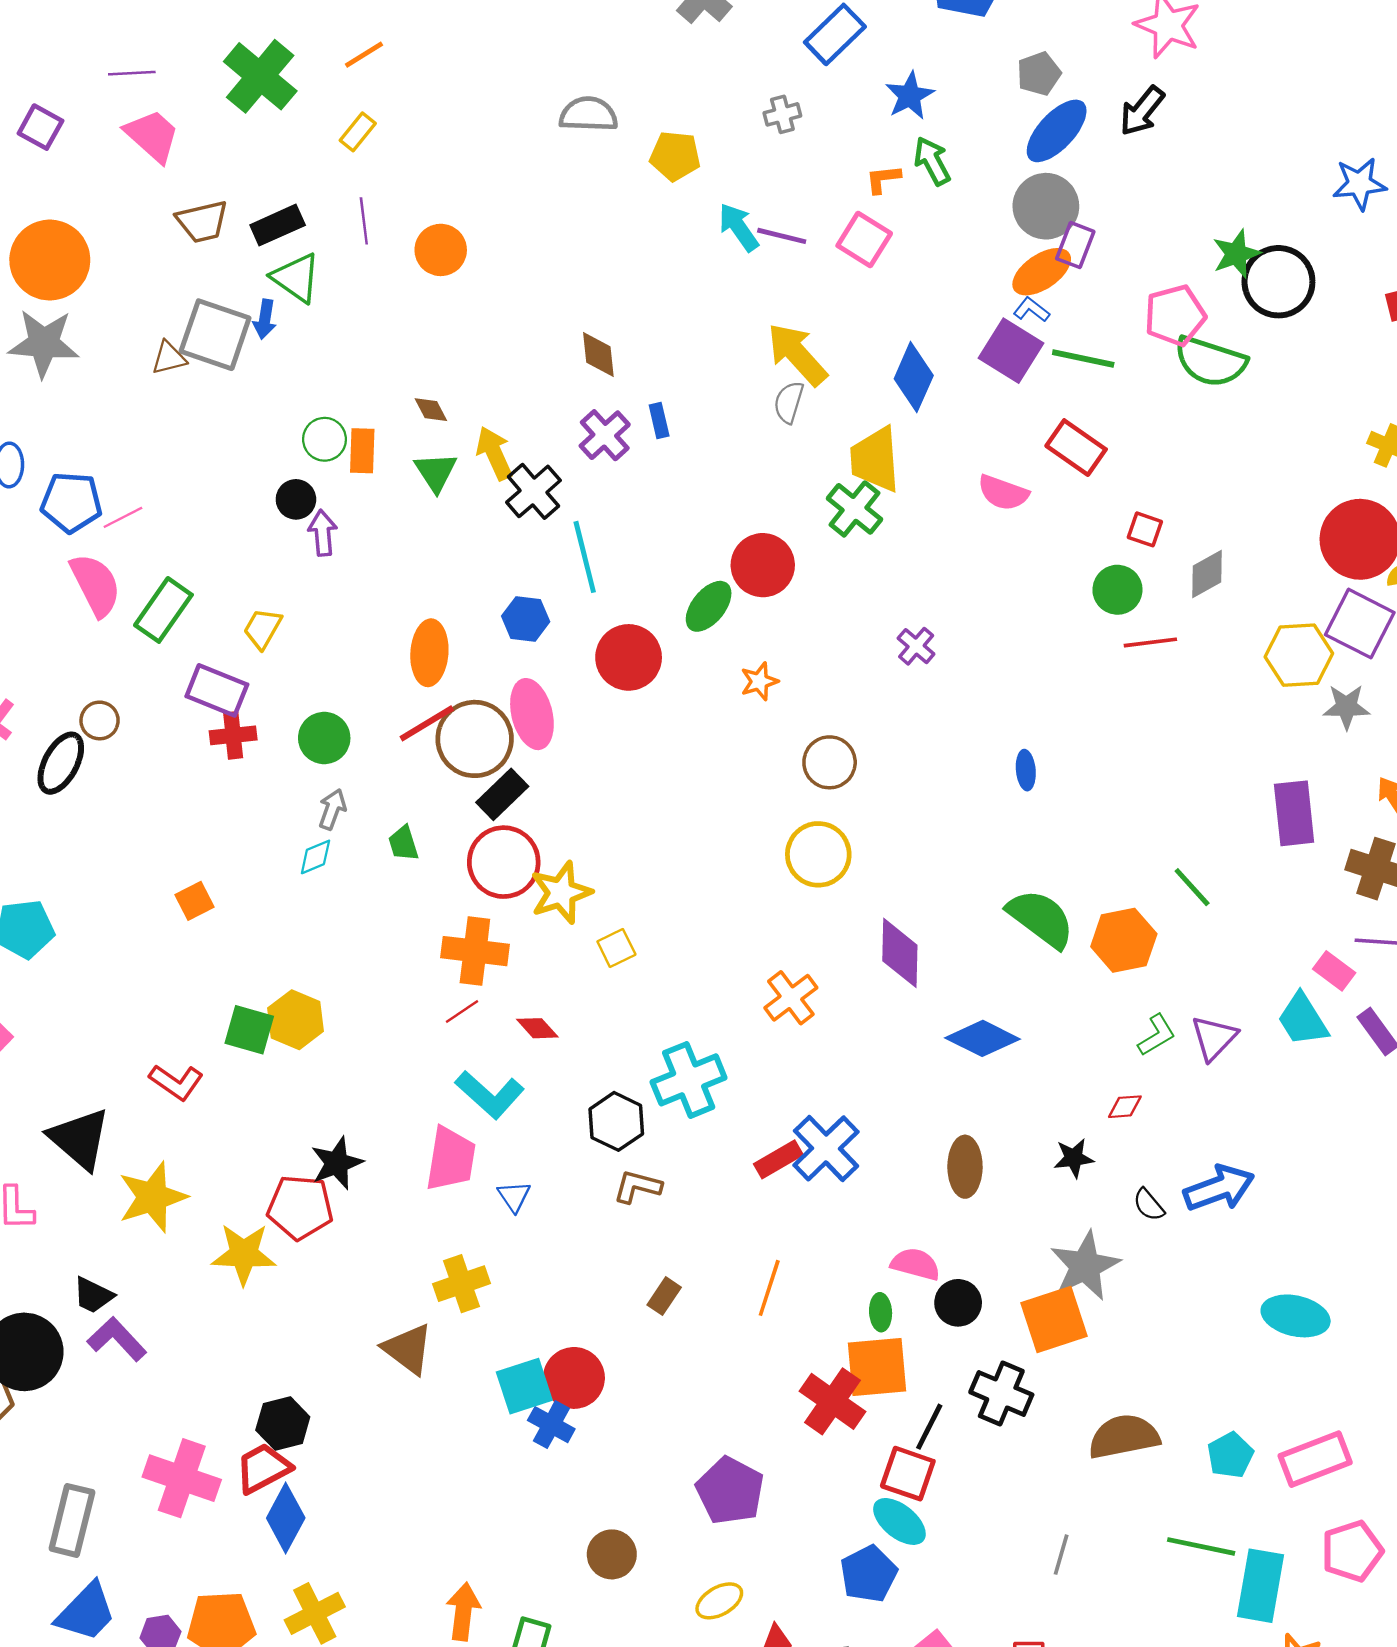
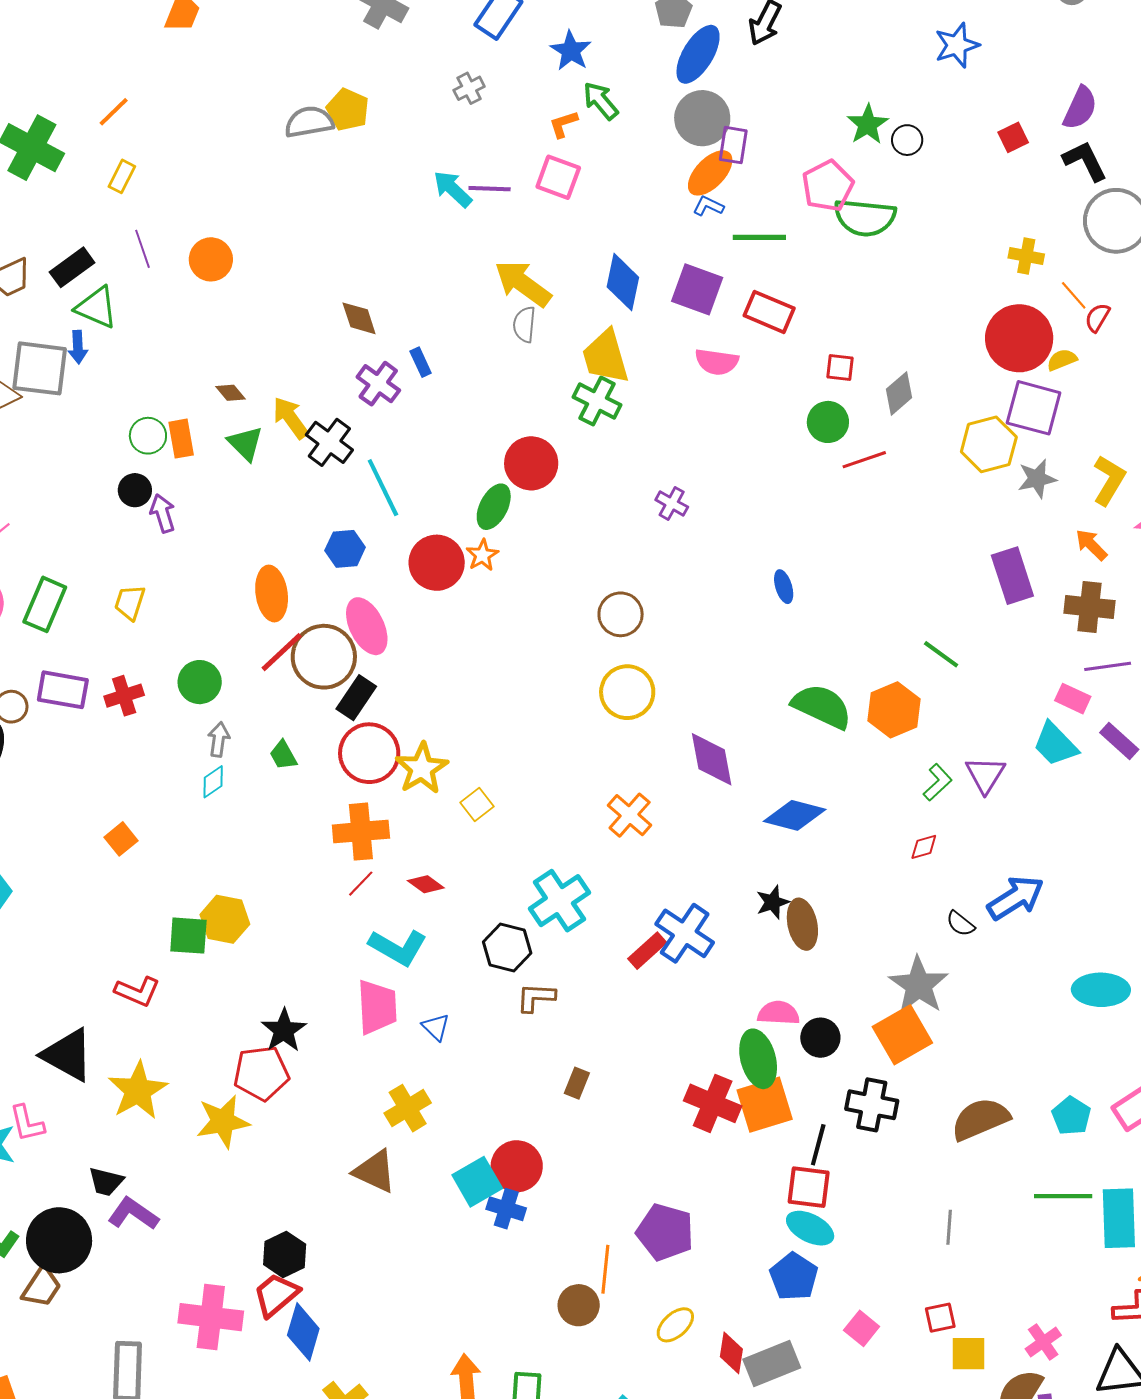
yellow pentagon: (675, 156) -> (348, 110), moved, turned 30
black circle: (1278, 282) -> (907, 140), size x0.5
purple square: (1011, 351) -> (697, 289), moved
orange star: (759, 681) -> (482, 555), moved
purple rectangle: (217, 690) -> (63, 690), moved
black star: (1074, 1158) -> (773, 902), moved
orange line: (769, 1288) -> (605, 1269), moved
green ellipse: (881, 1312) -> (758, 1059), size x1.8
red cross: (832, 1401) -> (713, 1103), moved

